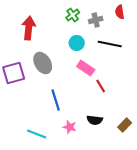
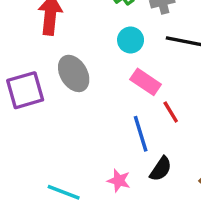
blue line: (56, 100) -> (141, 134), moved
black semicircle: (95, 120) -> (161, 169), turned -63

